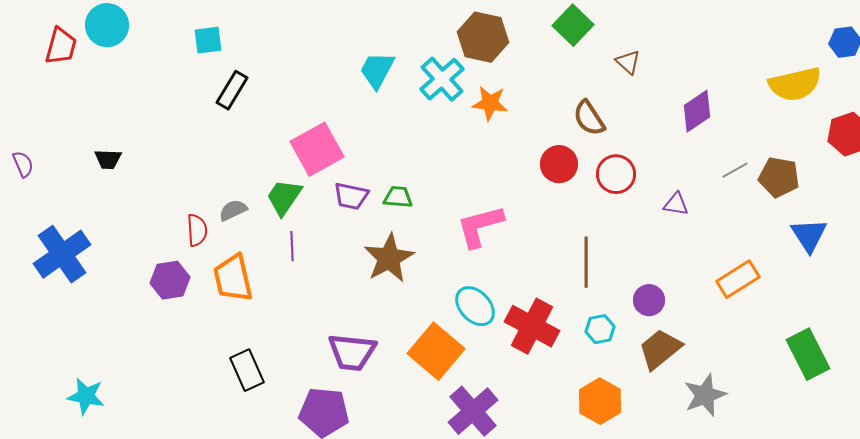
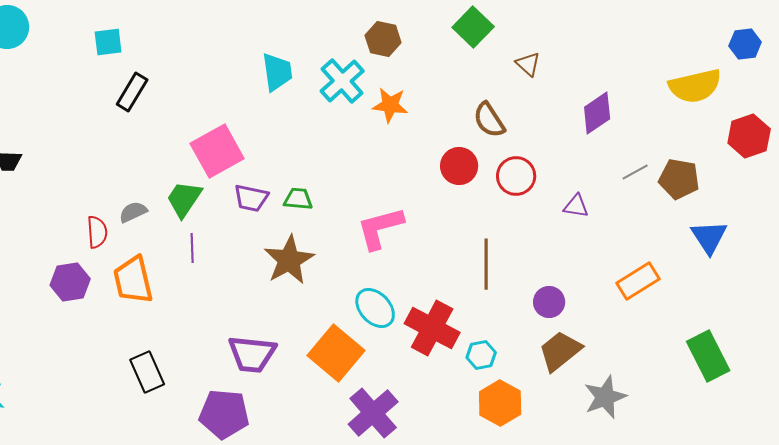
brown hexagon: (483, 37) -> (383, 39), size x0.7
cyan trapezoid: (377, 70) -> (277, 72), turned 144
cyan hexagon: (600, 329) -> (481, 355), moved

